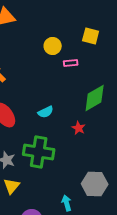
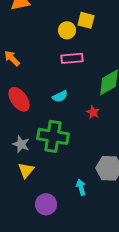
yellow square: (91, 36) -> (86, 20), moved
pink rectangle: (71, 63) -> (72, 58), moved, size x1.5

